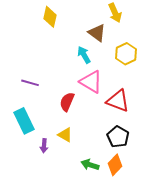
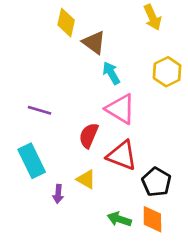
brown triangle: (97, 33) -> (94, 43), moved
red triangle: (118, 101) -> (122, 155), moved
orange diamond: (115, 165) -> (152, 219), turned -45

